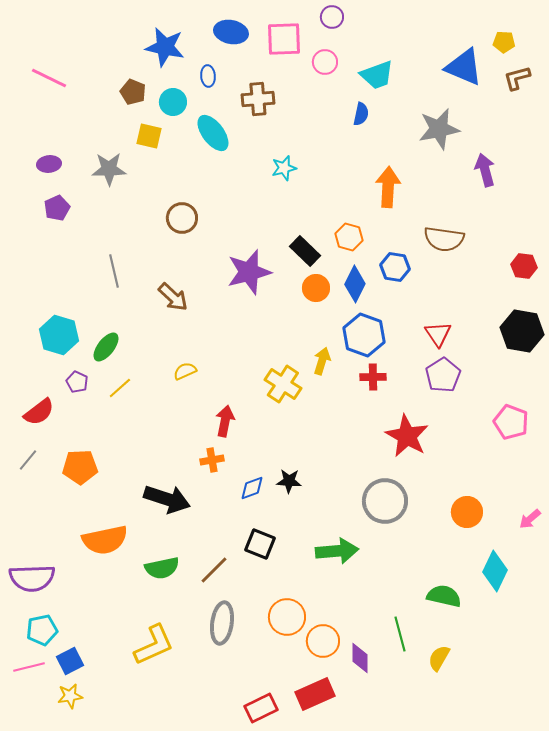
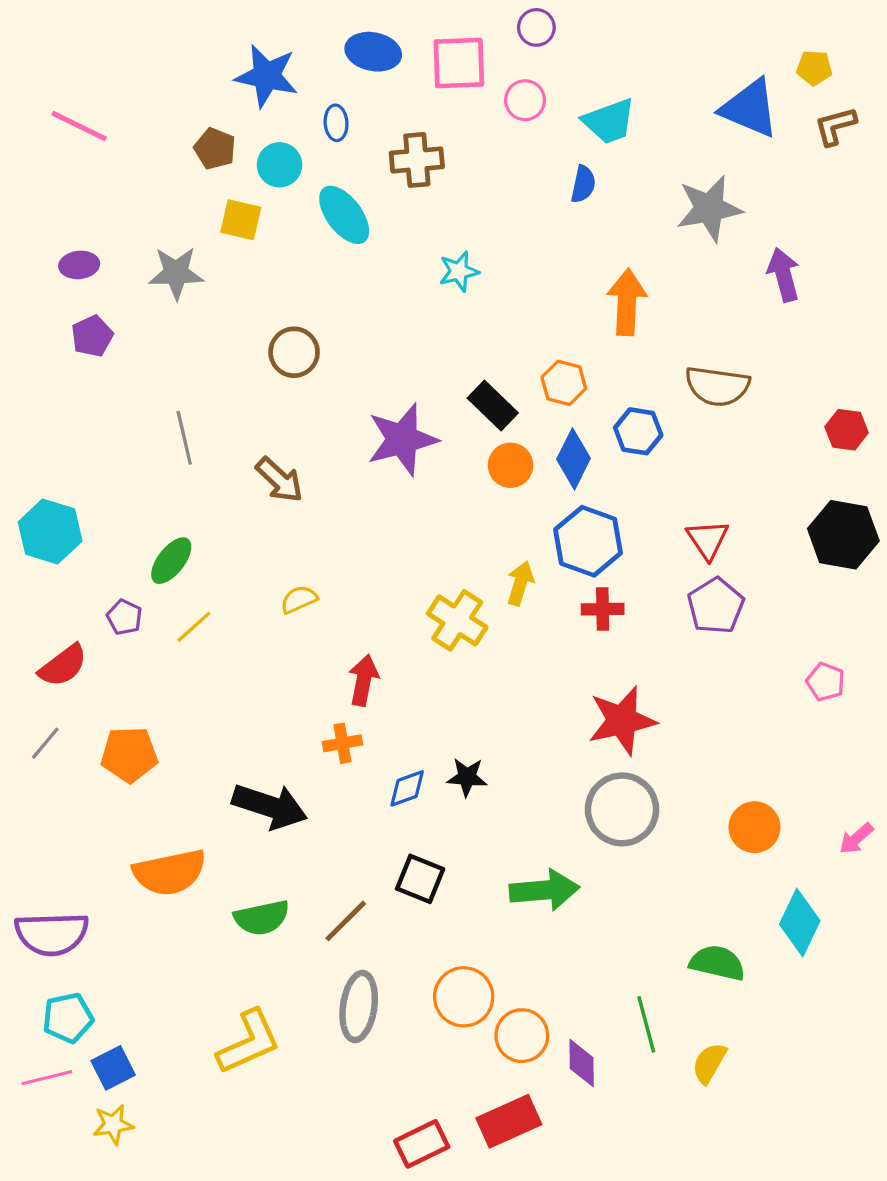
cyan hexagon: (59, 335) -> (50, 532), moved
pink pentagon: (511, 422) -> (826, 682), size x0.7
red star: (407, 436) -> (622, 721), moved, turned 30

